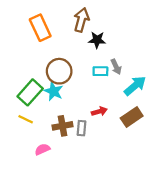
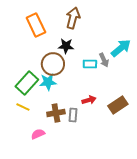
black star: (97, 40) -> (66, 46), moved
cyan arrow: (135, 86) -> (121, 48), moved
cyan star: (54, 91) -> (48, 82), turned -30

